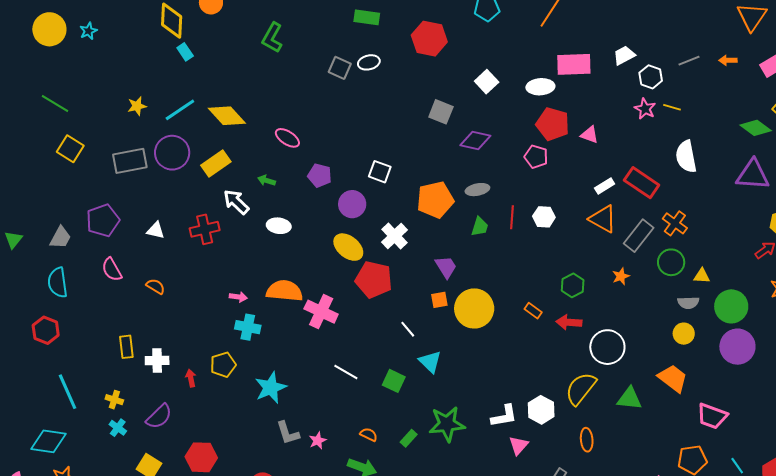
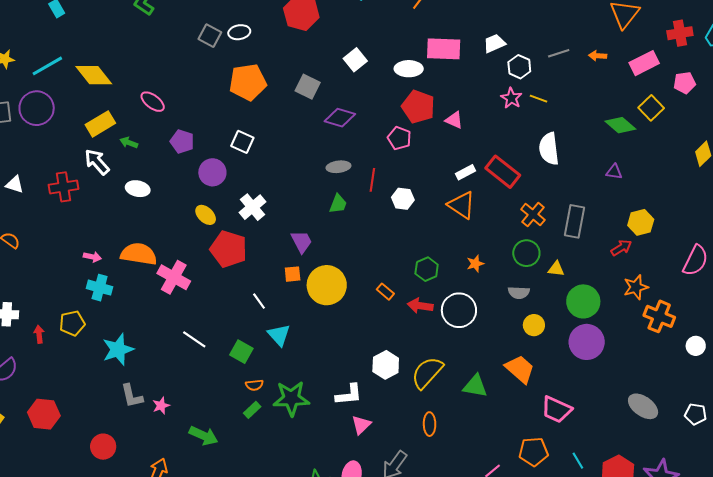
yellow rectangle: (216, 164) -> (100, 124), moved
purple triangle: (753, 175) -> (614, 172), size x0.5
orange pentagon: (435, 200) -> (248, 82), moved
red line: (512, 217) -> (372, 180), moved
gray rectangle: (639, 236) -> (575, 221), moved, turned -32
yellow ellipse: (348, 247) -> (206, 215), size x0.7
gray semicircle: (688, 303) -> (519, 293), moved
white circle: (607, 347) -> (459, 310), moved
white hexagon: (541, 410) -> (386, 365), moved
orange semicircle: (369, 434) -> (254, 385), moved, turned 144

